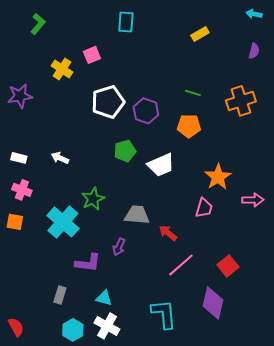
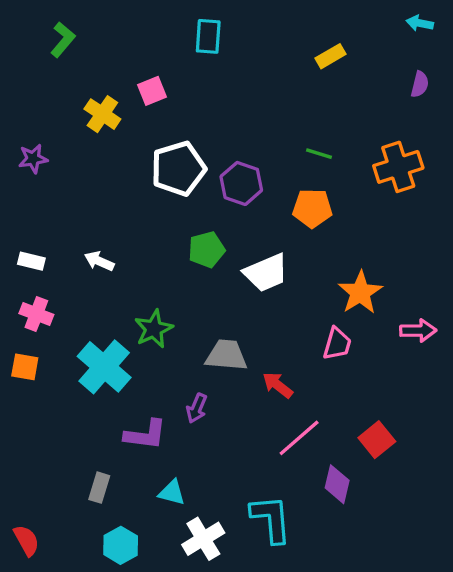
purple star: (20, 96) -> (33, 159), size x0.7
purple diamond: (213, 303) -> (337, 484), moved, size x0.7
white cross: (107, 326) -> (203, 539), moved, turned 30

